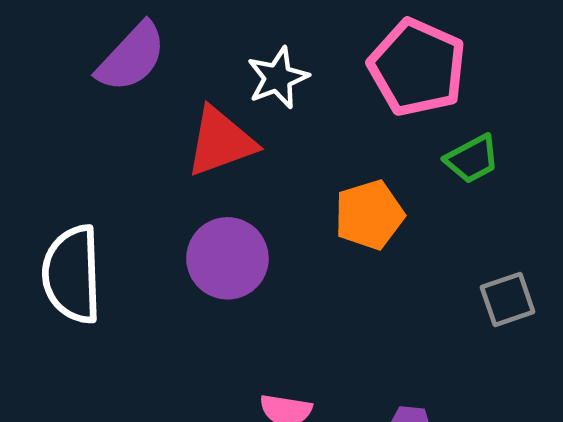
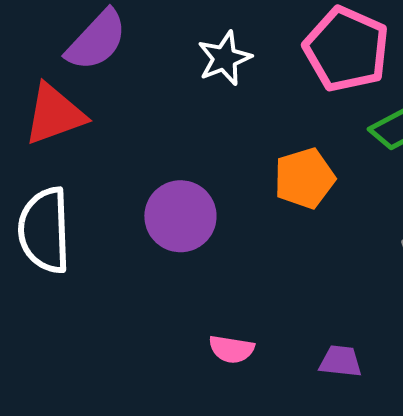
red triangle: (221, 142) -> (54, 114), moved

